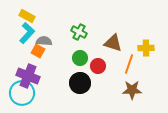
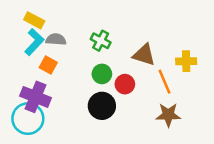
gray semicircle: (44, 41) -> (56, 39), moved
orange line: (129, 64) -> (164, 82), turned -42

